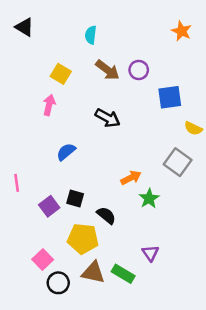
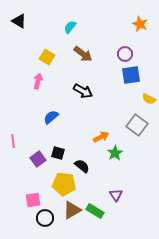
cyan semicircle: (91, 35) -> (70, 27), turned 32
purple circle: (139, 70) -> (125, 54), moved
pink square: (43, 259) -> (33, 200), turned 35
brown triangle: (93, 272) -> (72, 210), turned -42

